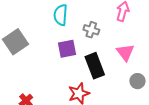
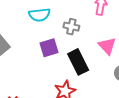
cyan semicircle: (61, 15) -> (39, 15), turned -95

